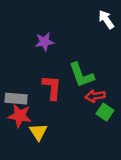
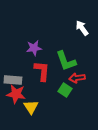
white arrow: (106, 20) -> (82, 28), moved
purple star: (44, 42) -> (34, 48), moved
green square: (105, 112) -> (65, 90), moved

